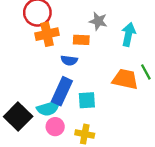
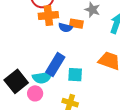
blue semicircle: (69, 60) -> (65, 28), moved
pink circle: (55, 127) -> (35, 93), moved

